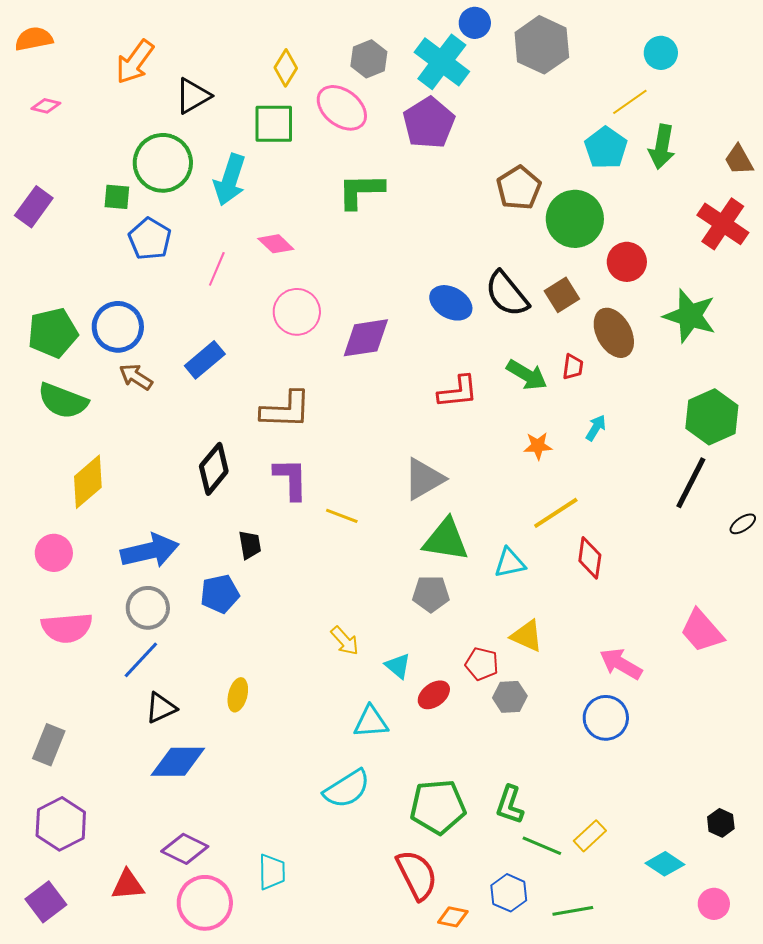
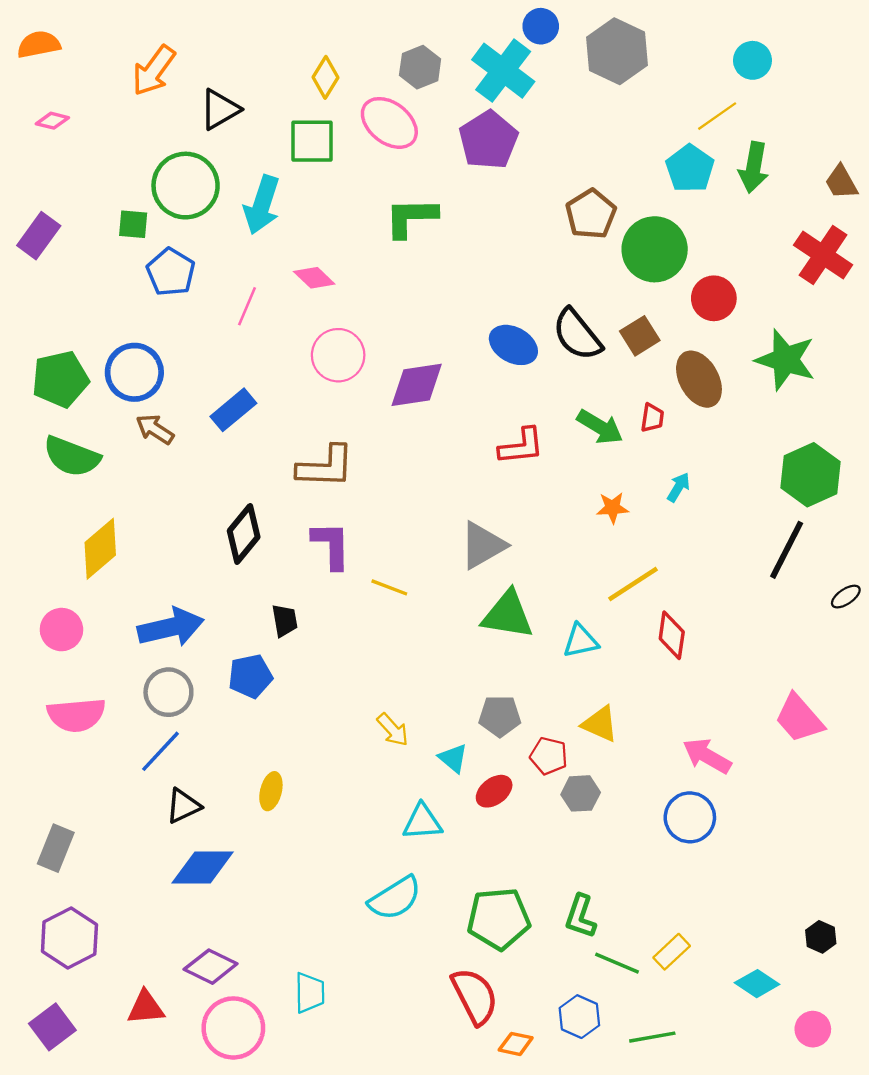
gray pentagon: (431, 594) -> (500, 716), moved

